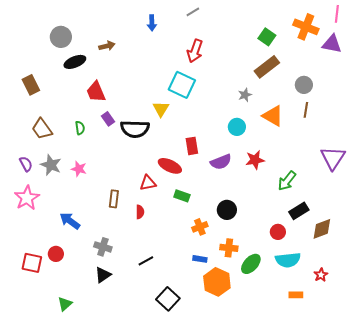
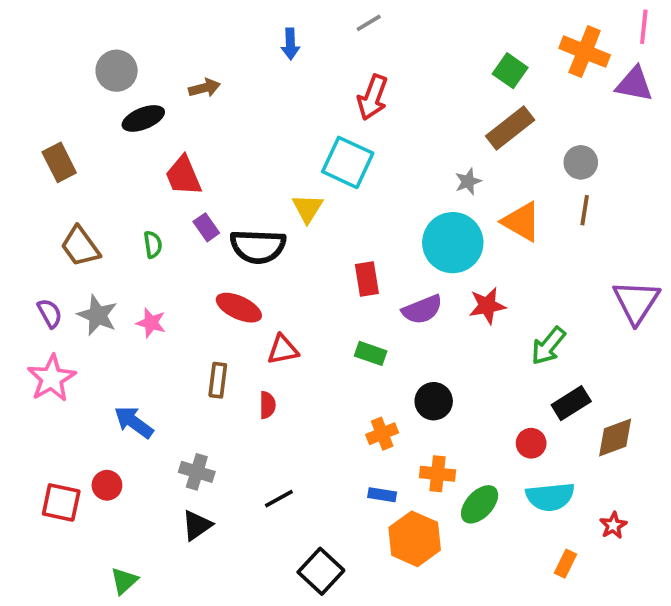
cyan circle: (237, 127) -> (453, 243), size x1.8
red ellipse: (170, 166) -> (239, 308), moved
green rectangle: (182, 196) -> (371, 353), moved
orange rectangle: (296, 295) -> (566, 564), turned -64

